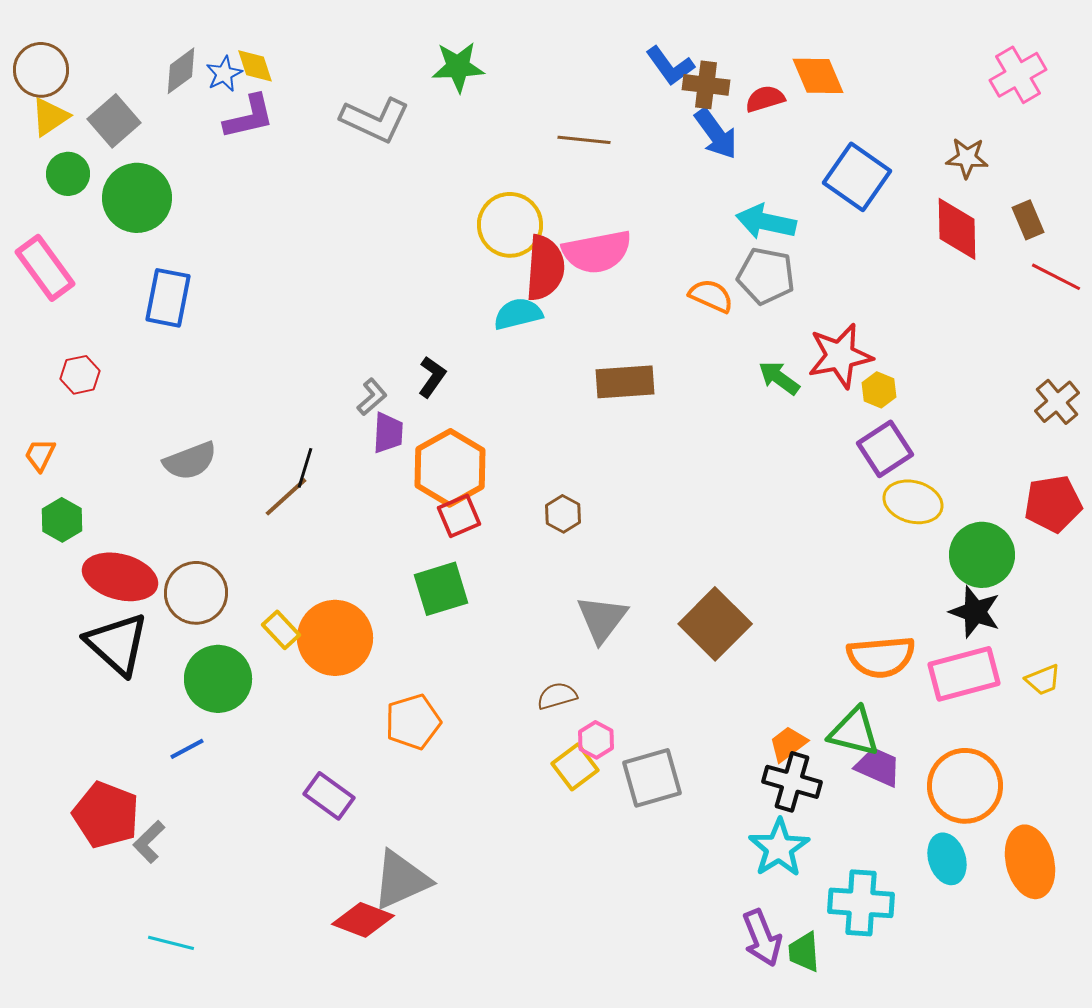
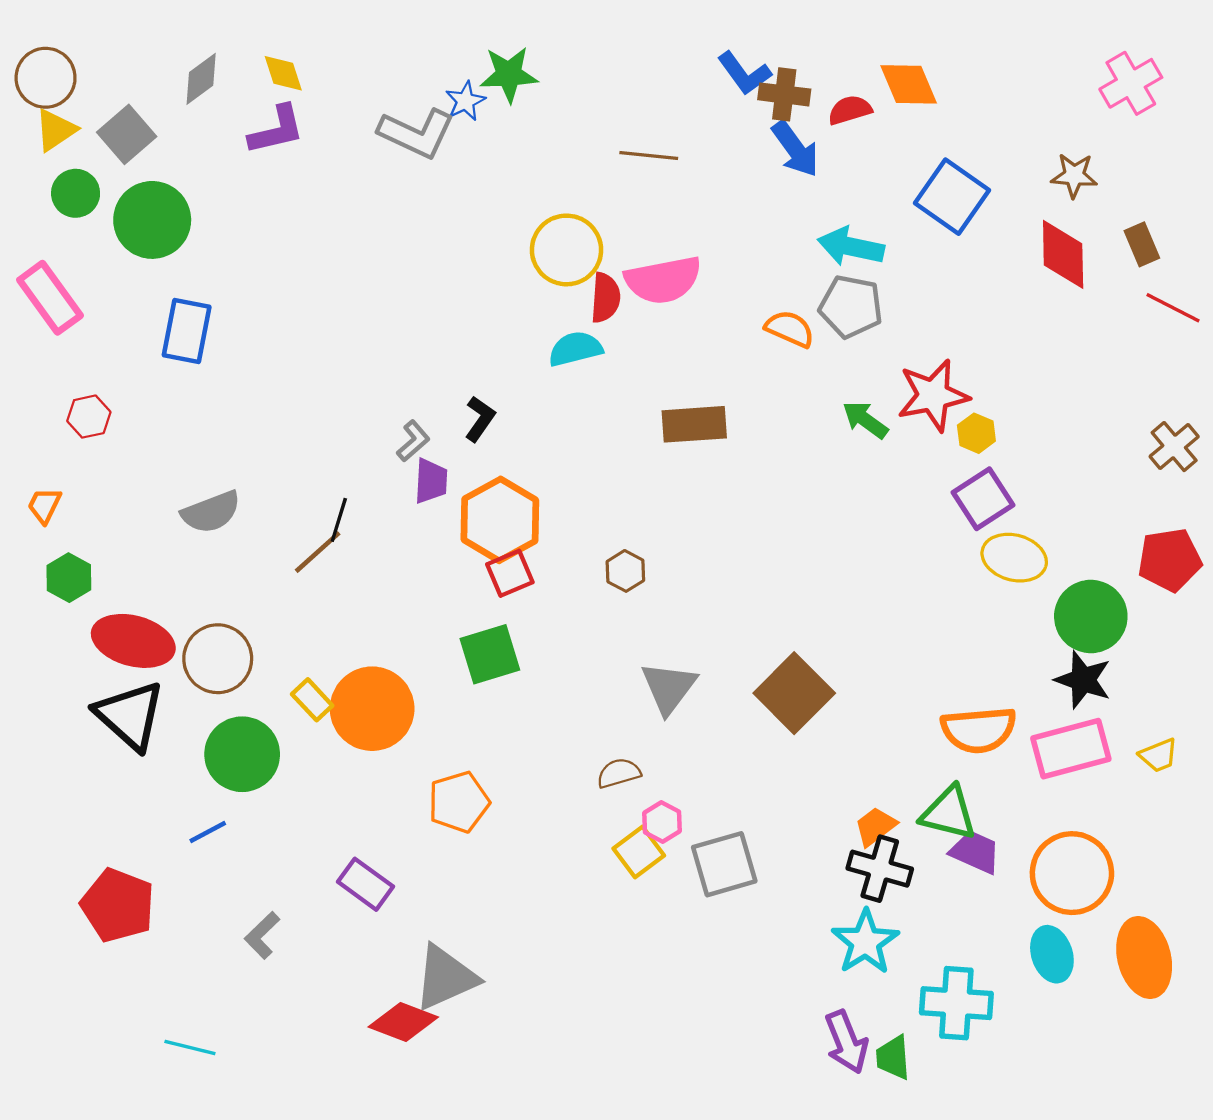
blue star: (224, 74) -> (465, 101), moved
red semicircle: (545, 268) -> (605, 298), size x0.7
gray L-shape: (149, 842) -> (262, 935), moved

